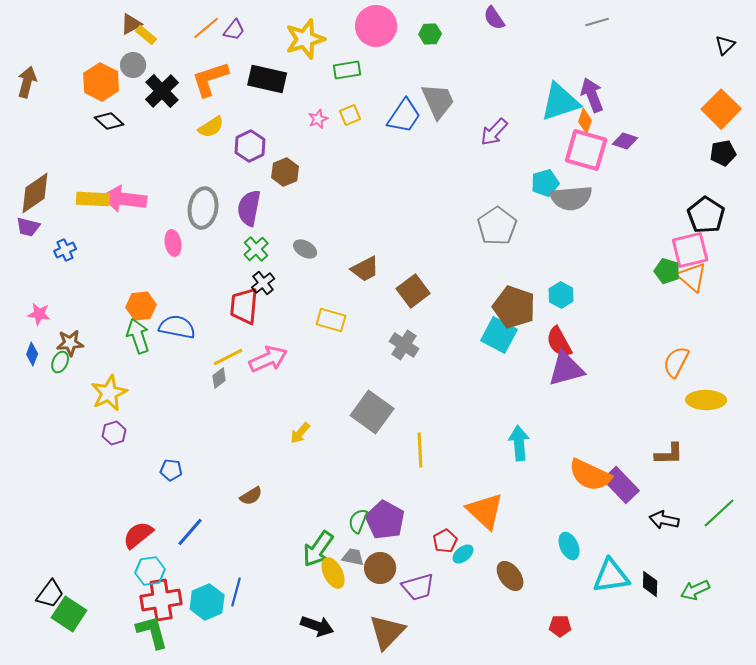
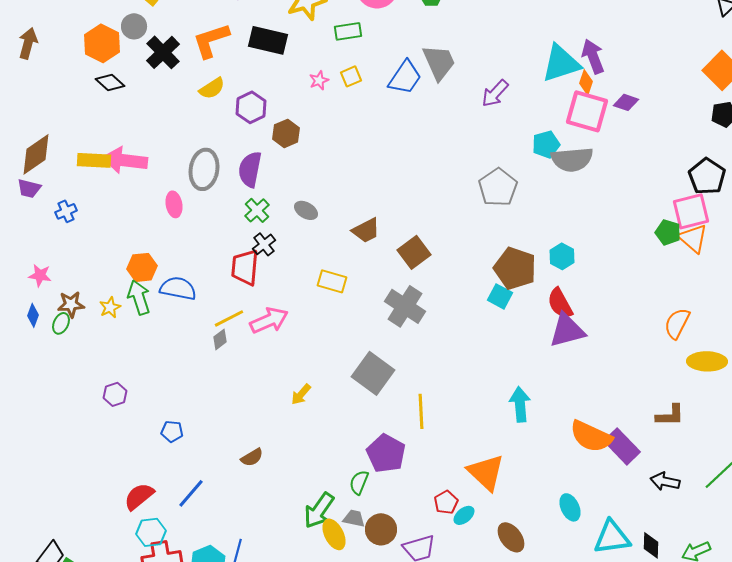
cyan square: (499, 335) -> (500, 296), size x0.7
gray cross: (404, 345) -> (405, 306), size x1.4
yellow star: (109, 393) -> (110, 307), moved, size x0.6
purple pentagon: (385, 520) -> (386, 453), moved

